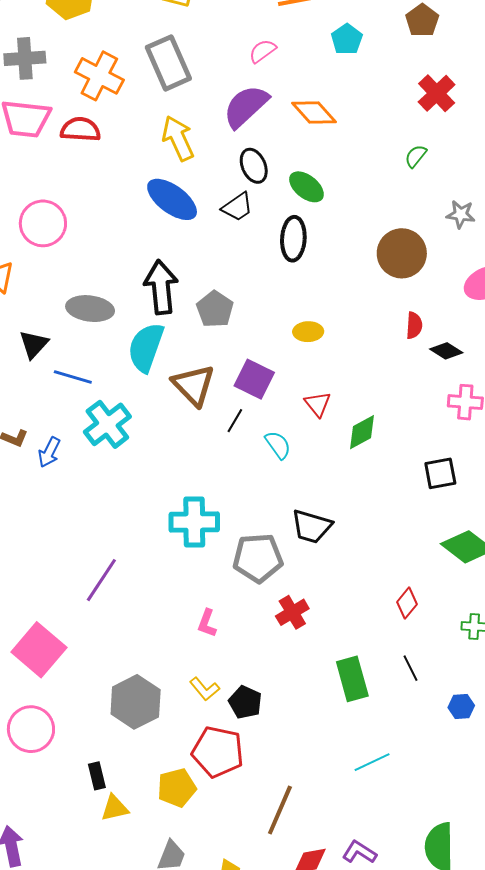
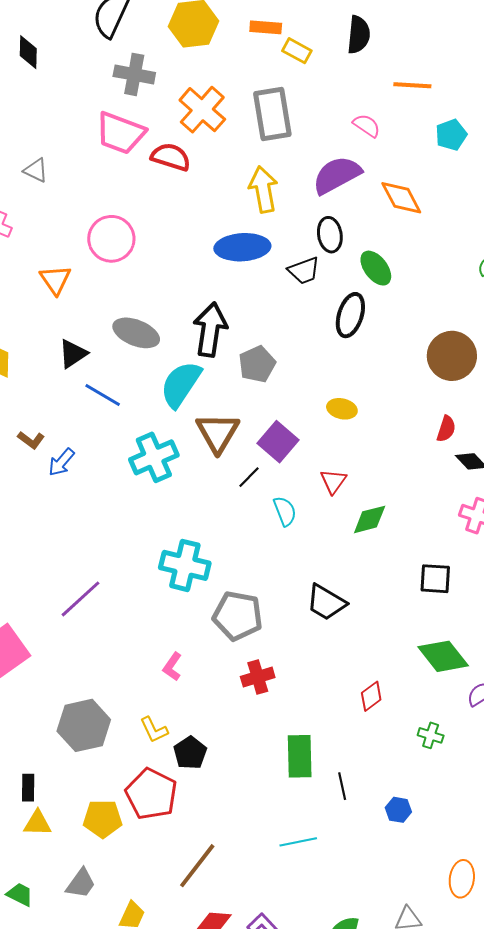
pink semicircle: (263, 51) -> (367, 126), turned 56
blue ellipse: (172, 199) -> (242, 247), turned -54
cyan cross: (107, 424) -> (154, 457), moved
black trapezoid: (312, 527) -> (326, 602), moved
black line: (410, 668) -> (342, 786), moved

